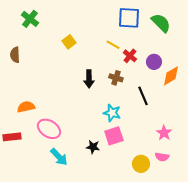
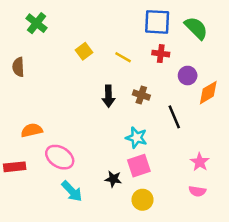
yellow line: (113, 45) -> (123, 57), moved
red cross: (130, 56) -> (161, 54), moved, turned -32
yellow circle: (141, 164) -> (142, 200), moved

